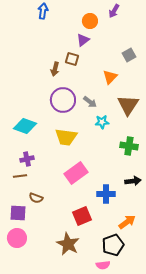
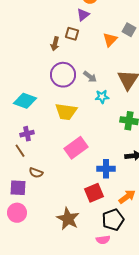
gray square: (129, 55) -> (129, 30), turned -32
orange triangle: (110, 77) -> (110, 40), moved
brown line: (20, 176) -> (20, 151), turned 64
red square: (82, 216) -> (94, 193), moved

